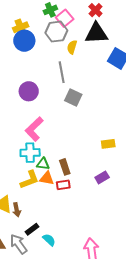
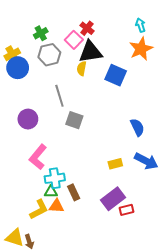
pink square: (65, 18) -> (74, 40), moved
yellow semicircle: (72, 47) -> (82, 69), moved
cyan cross: (30, 153) -> (55, 178), moved
purple rectangle: (102, 177) -> (113, 199), size x1.6
red rectangle: (63, 185) -> (127, 210), moved

